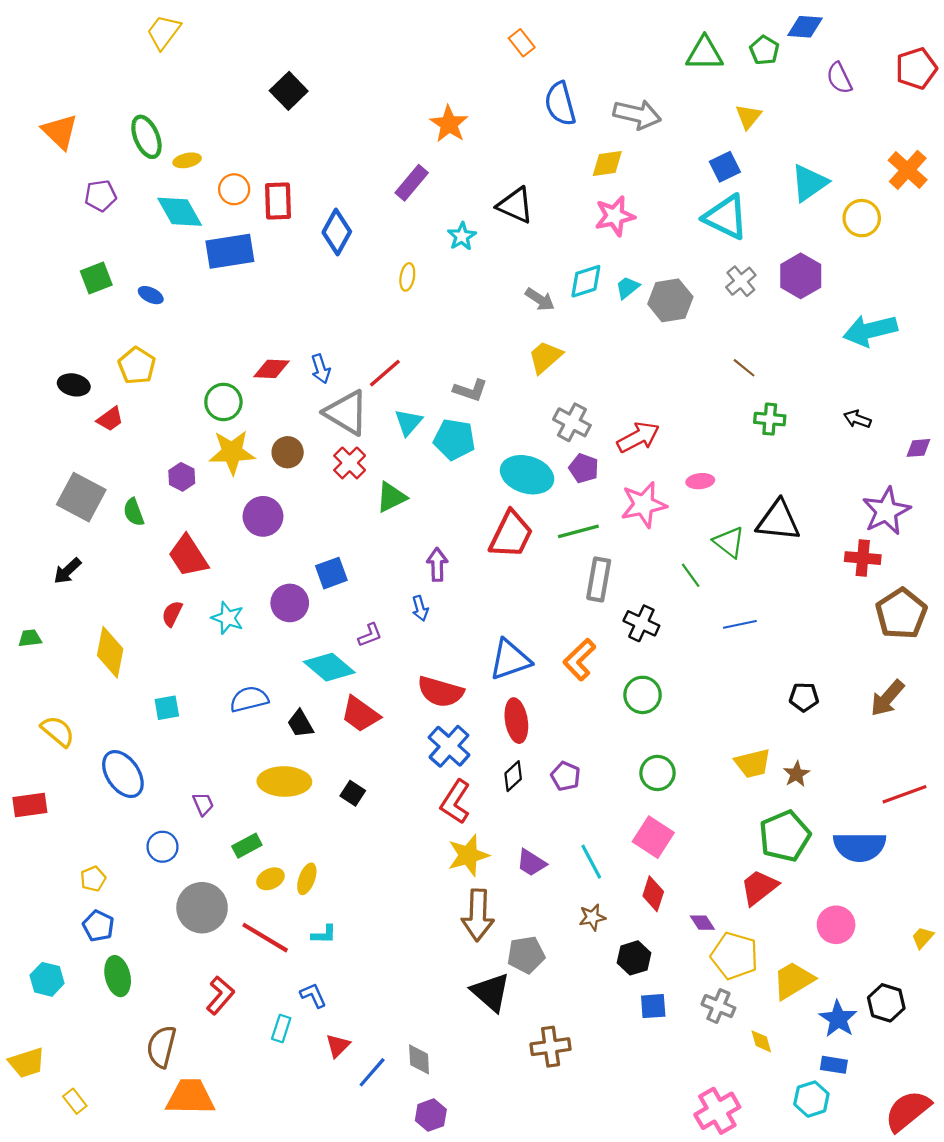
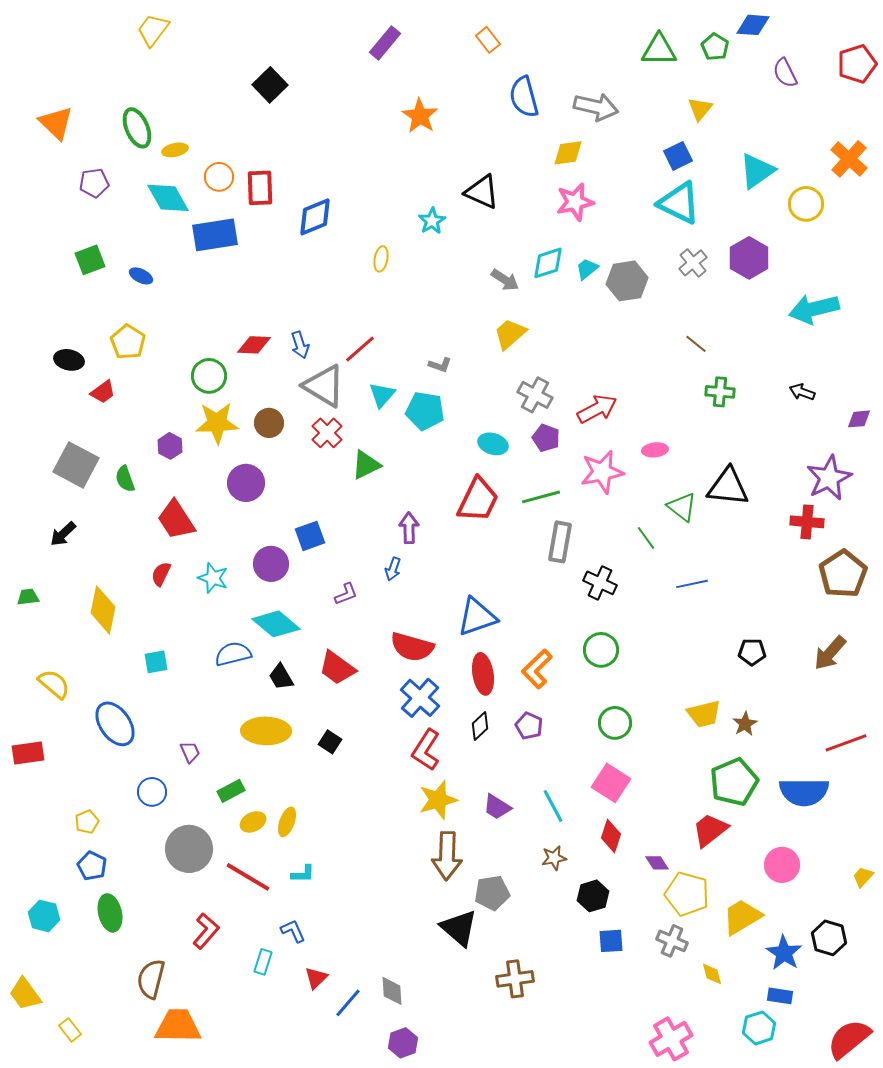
purple rectangle: (412, 183) -> (385, 43), moved
blue diamond: (337, 232) -> (315, 217), turned 39
gray L-shape: (470, 390) -> (440, 365), size x0.7
cyan ellipse: (527, 475) -> (493, 444), size x0.6
blue arrow: (420, 608) -> (393, 569), turned 35
orange L-shape: (579, 660) -> (537, 669), moved
cyan diamond: (329, 667) -> (276, 624), moved
yellow trapezoid: (27, 1063) -> (25, 994), turned 72

